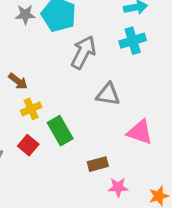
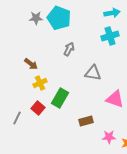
gray arrow: (83, 52) -> (69, 49), moved, size x0.6
green rectangle: (60, 131) -> (60, 98), turned 60
pink star: (118, 187) -> (109, 137), moved

